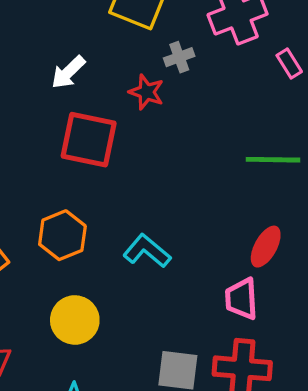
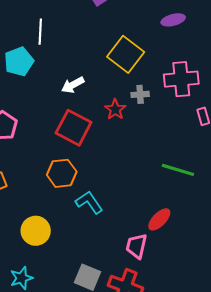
orange hexagon: (62, 235) -> (62, 173), moved

